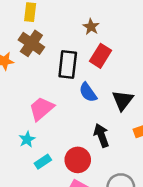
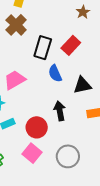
brown star: (91, 27) -> (83, 12), moved
black triangle: (123, 100) -> (82, 85), turned 30

